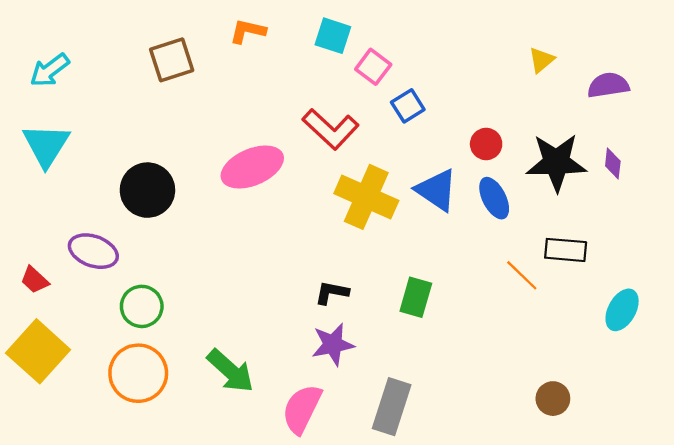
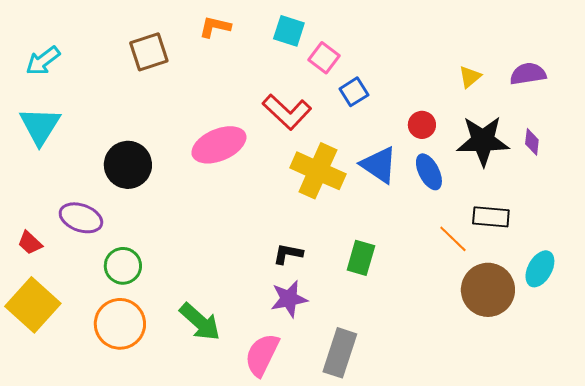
yellow triangle: (541, 60) -> (470, 77), moved
brown circle: (553, 399) -> (488, 290), moved, size x1.8

